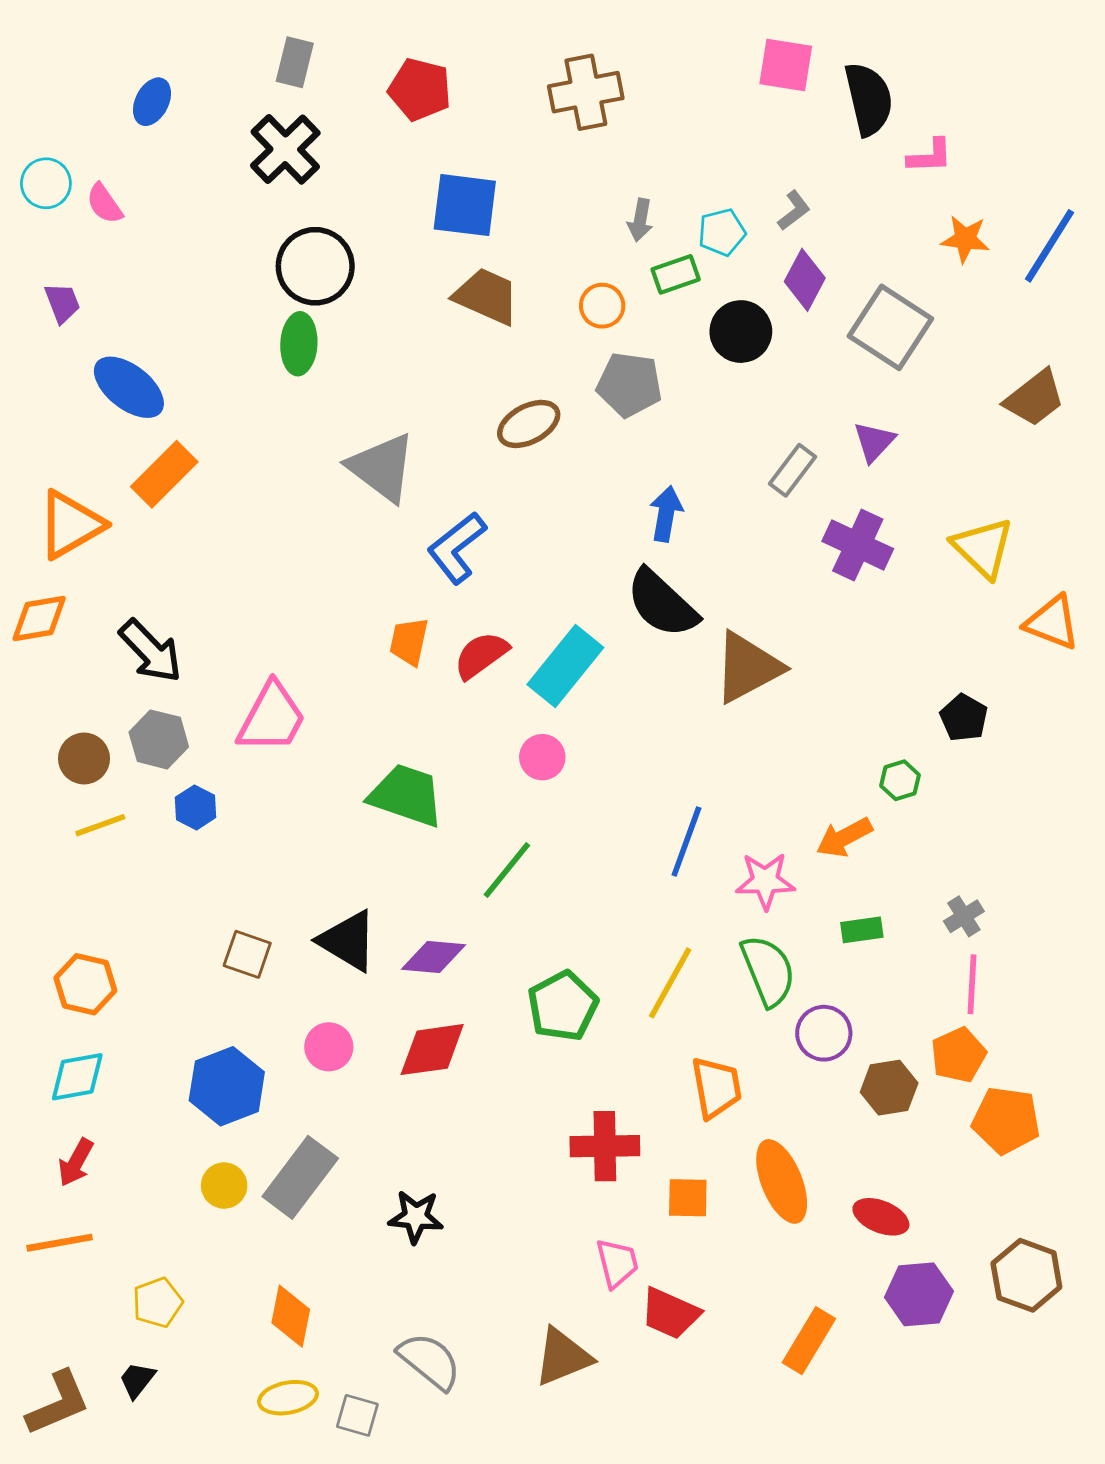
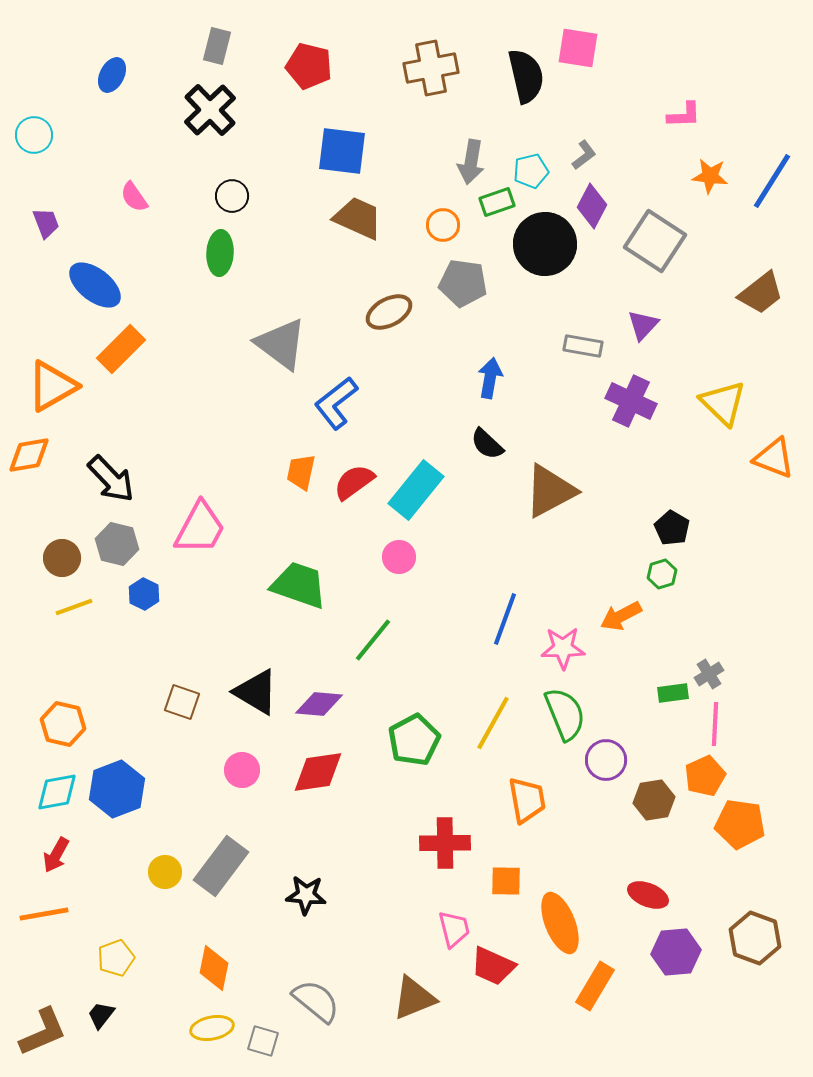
black semicircle: (869, 99) -> (526, 76), moved
pink semicircle: (104, 204) -> (134, 197), moved
gray arrow: (640, 220) -> (471, 162), size x1.4
black circle: (315, 266) -> (232, 196), size x0.6
black circle: (741, 332) -> (545, 244), size x1.4
gray rectangle: (793, 470) -> (583, 346), turned 63
black semicircle: (662, 603) -> (487, 444), size x0.6
black pentagon: (964, 718) -> (672, 528), moved
green rectangle: (862, 930) -> (673, 693), moved
blue hexagon: (227, 1086) -> (117, 789), moved
orange ellipse: (782, 1181) -> (560, 923), moved

